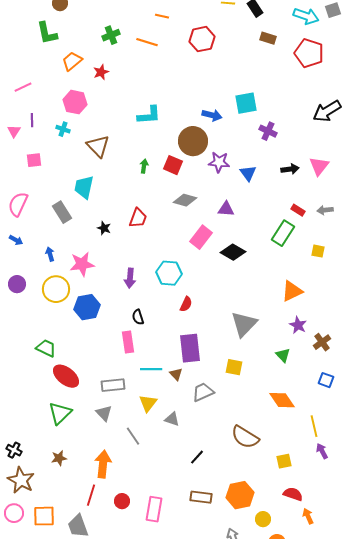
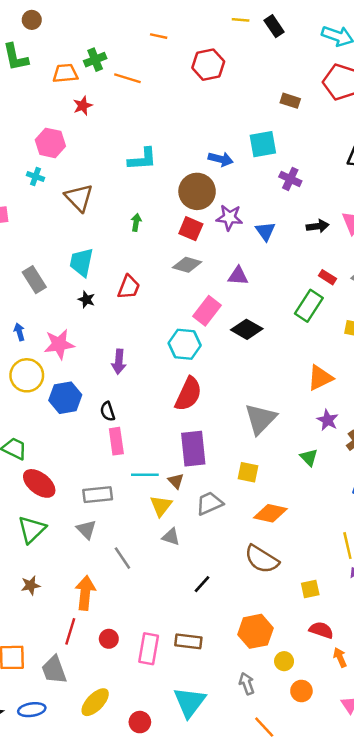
brown rectangle: (268, 38) -> (290, 101), moved
orange line: (147, 42) -> (127, 78), moved
orange trapezoid: (72, 61) -> (65, 73), moved, turned 35
red square: (173, 165) -> (191, 229), moved
cyan trapezoid: (84, 187) -> (81, 262), moved
cyan hexagon: (169, 273) -> (185, 344), moved
red semicircle: (186, 304) -> (188, 394), size x1.8
black semicircle: (138, 317) -> (108, 411), moved
orange diamond: (282, 400) -> (270, 513), moved, turned -44
yellow triangle: (148, 403) -> (161, 506), moved
brown rectangle: (201, 497) -> (188, 641), moved

